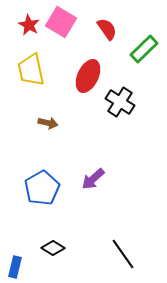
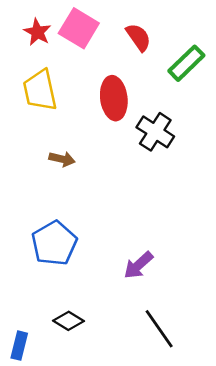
red ellipse: (88, 76) -> (114, 98), turned -32
purple arrow: (93, 179) -> (138, 265), moved

